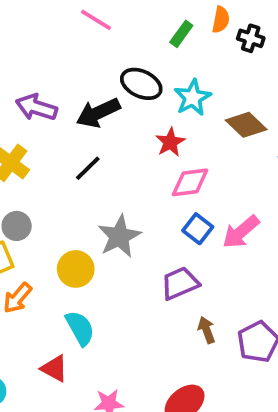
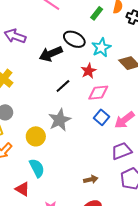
purple arrow: (36, 107) -> (15, 36), moved
black line: (88, 168) -> (63, 86), moved
purple trapezoid: (180, 283) -> (122, 151), moved
brown arrow: (206, 330) -> (91, 179), moved, turned 96

